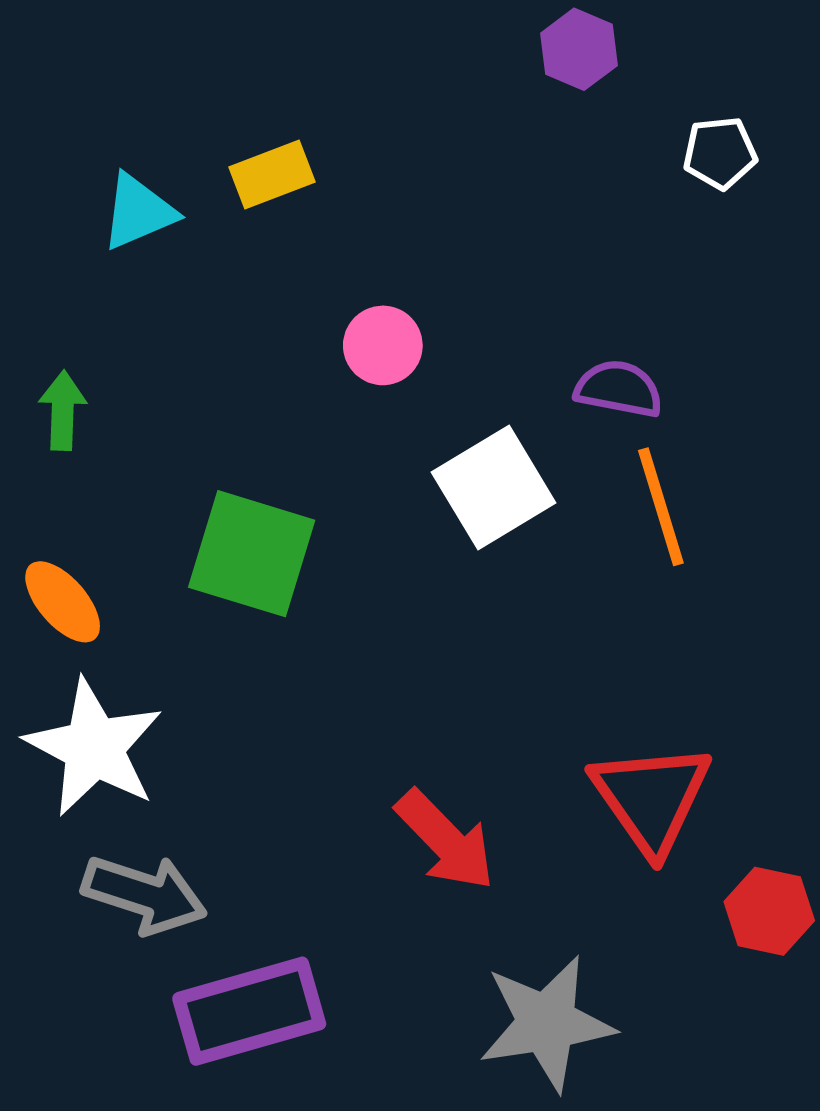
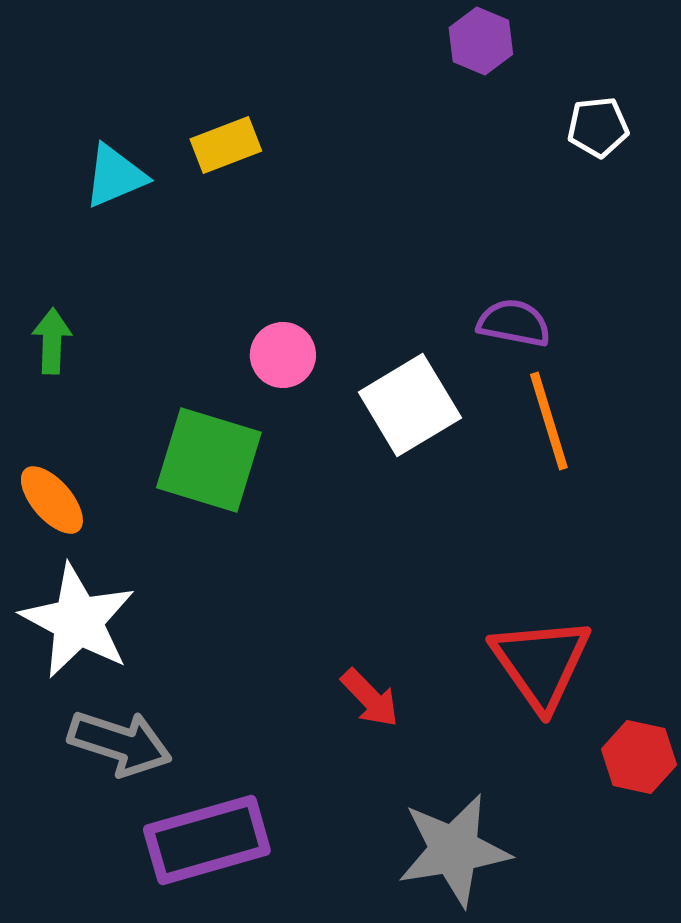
pink circle: (383, 345) -> (283, 355), moved
red arrow: (445, 840) -> (370, 698), size x0.7

